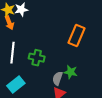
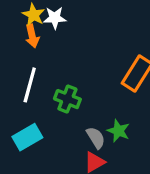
gray semicircle: (57, 78) -> (96, 138), turned 120

